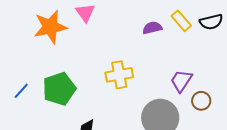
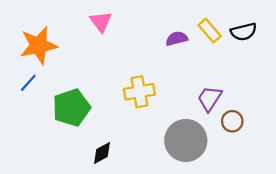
orange star: (50, 27) -> (39, 45), moved
blue line: (21, 91) -> (28, 83), moved

